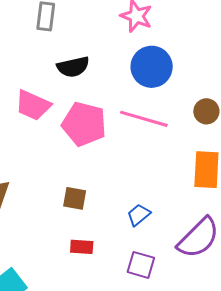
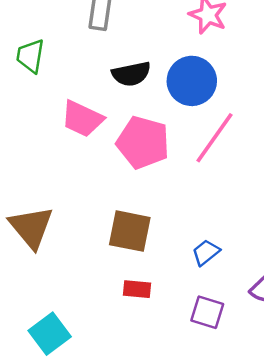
blue circle: (152, 67) -> (192, 81), moved
pink line: (144, 119) -> (214, 138), turned -72
brown square: (75, 198) -> (130, 231), size x1.5

